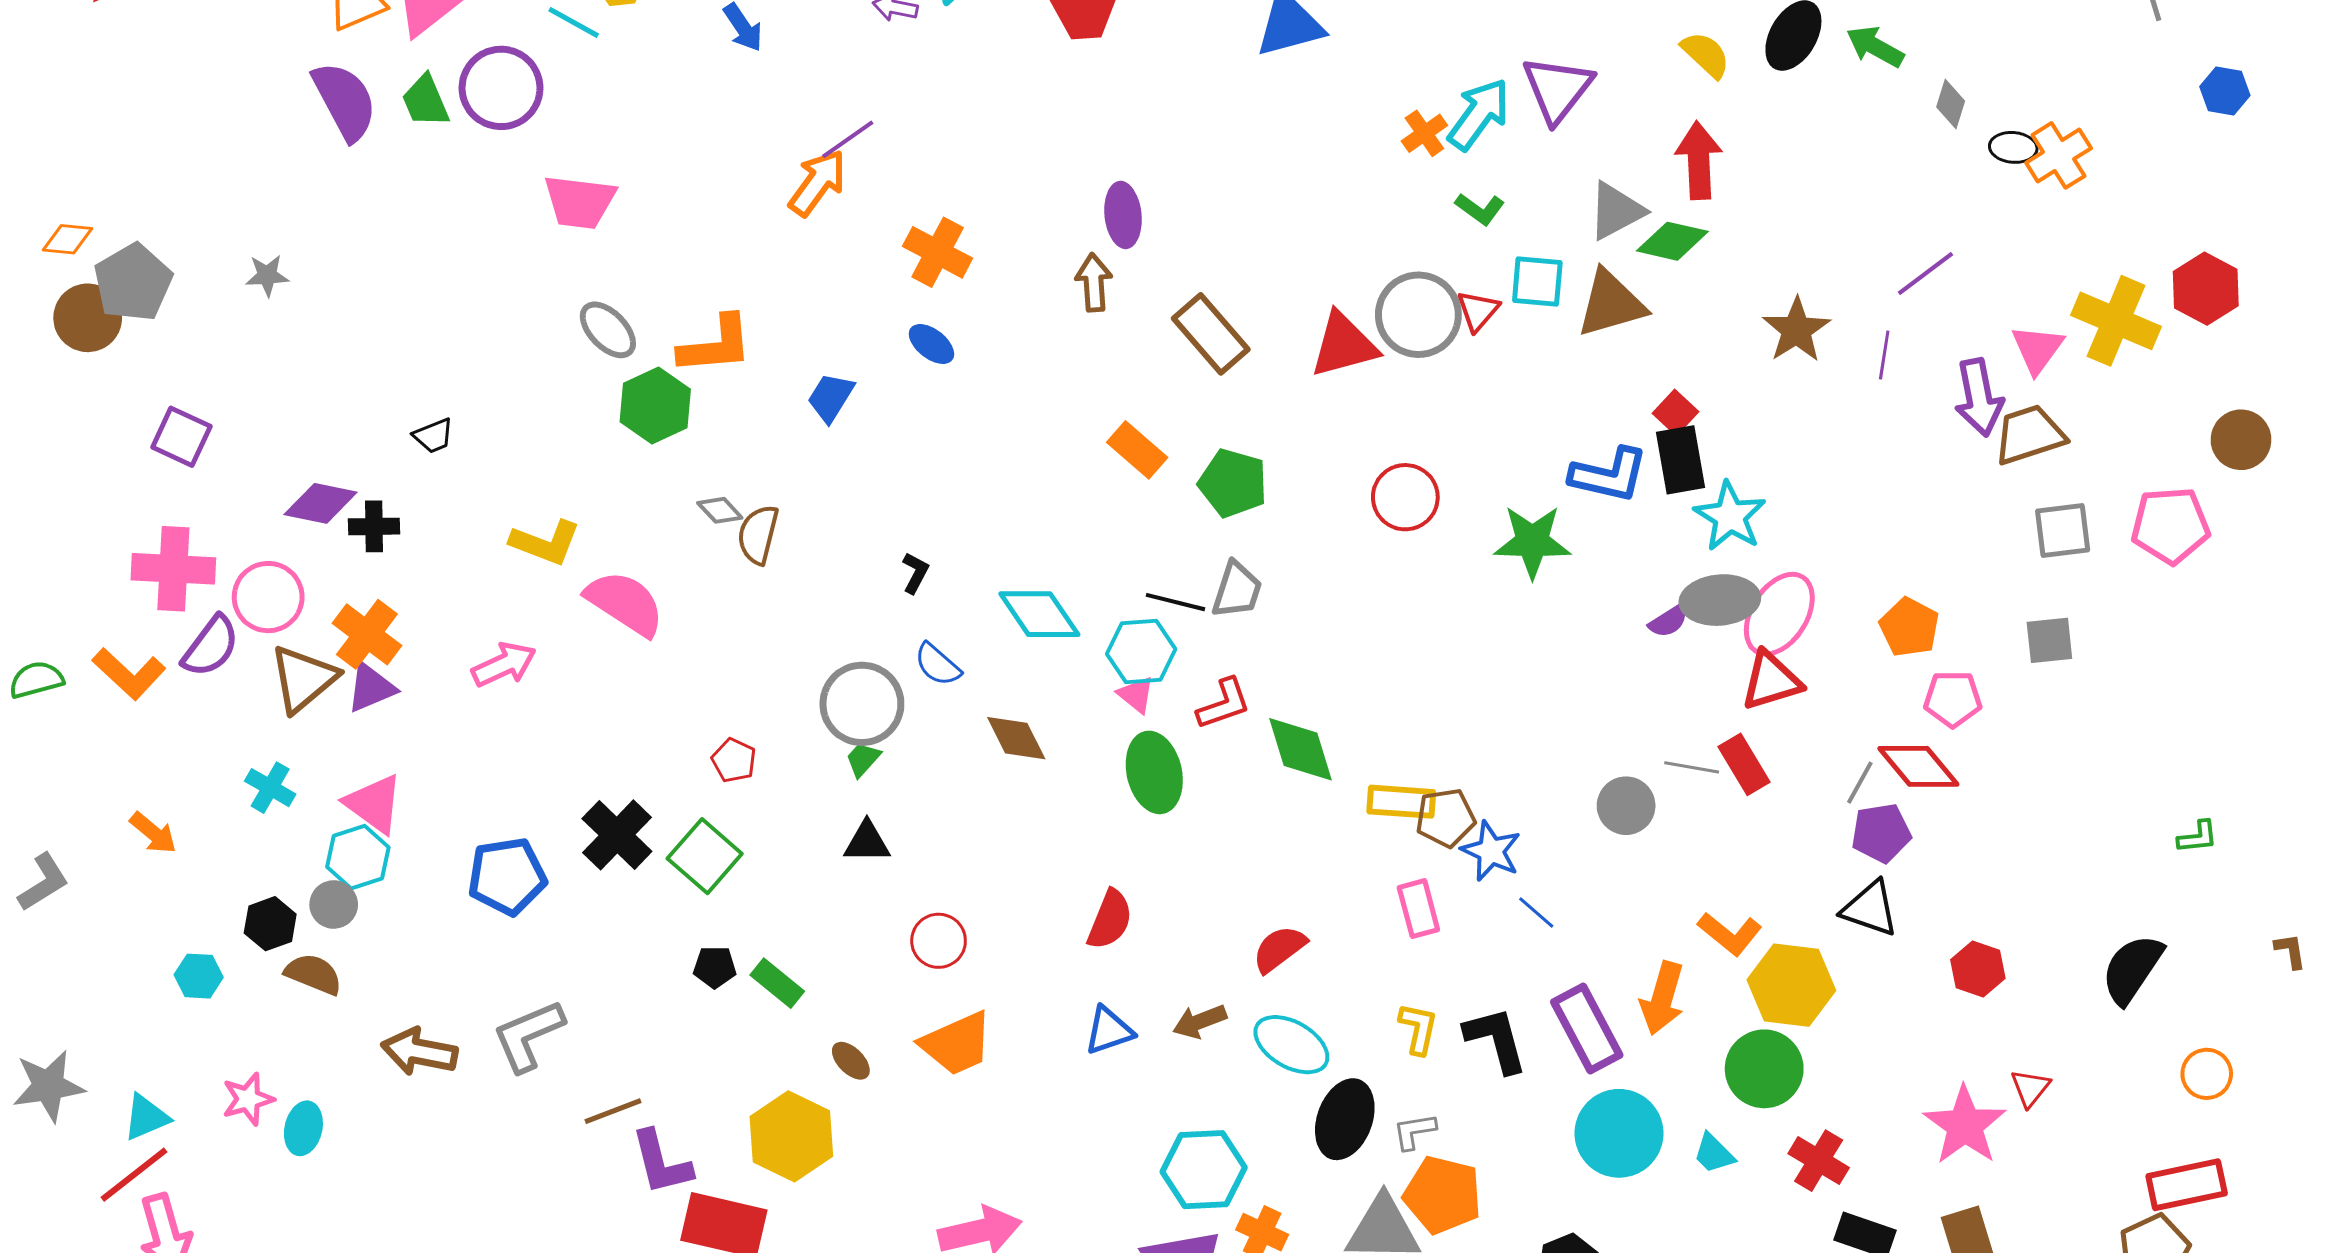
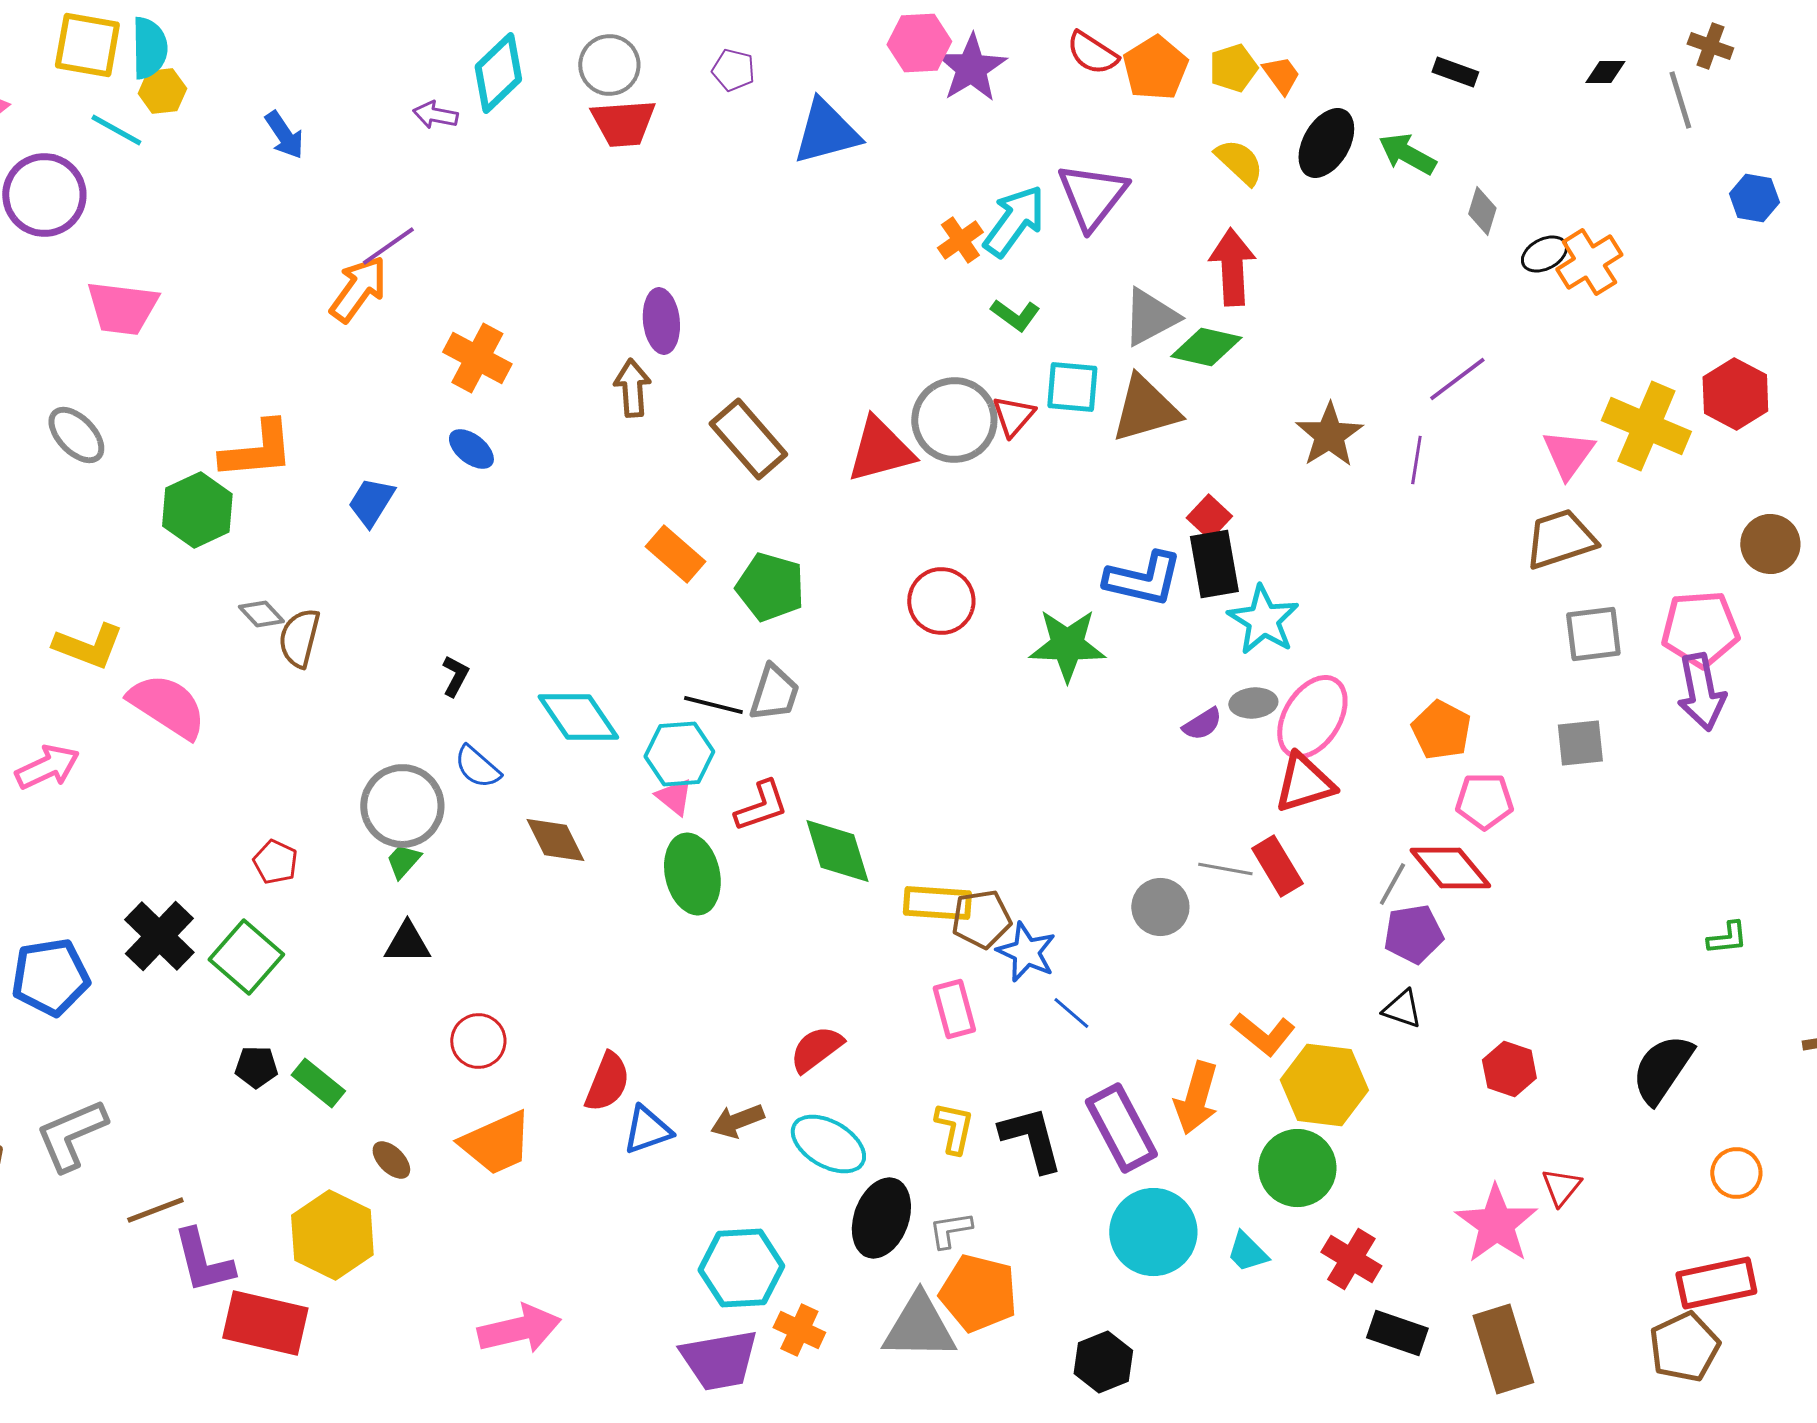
black ellipse: (2013, 147) -> (1544, 254), turned -33
gray ellipse: (608, 330) -> (76, 435), moved
purple arrow: (1979, 397) -> (1701, 692), moved
gray ellipse: (1720, 600) -> (1253, 703), size x0.6
black triangle: (1870, 909) -> (1402, 1009), size x0.7
red semicircle: (1110, 920) -> (607, 1082), moved

